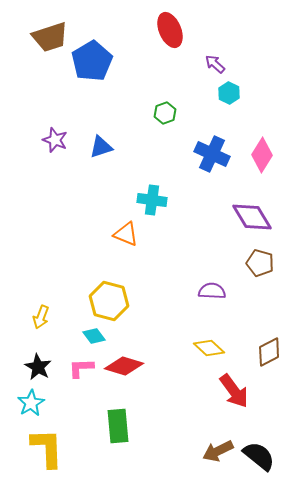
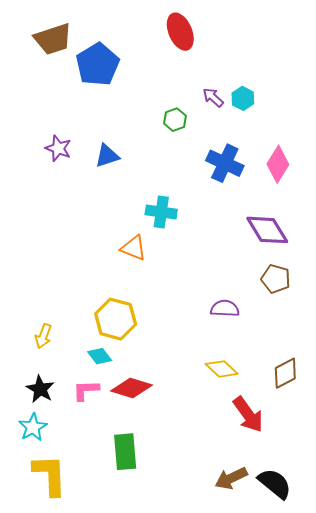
purple arrow: (215, 64) -> (213, 97), moved

